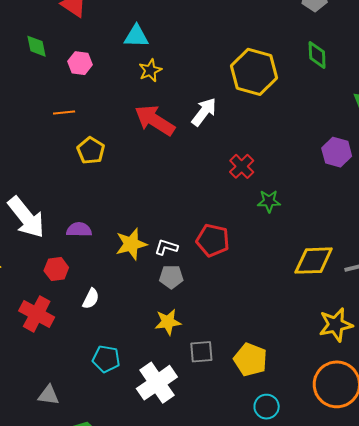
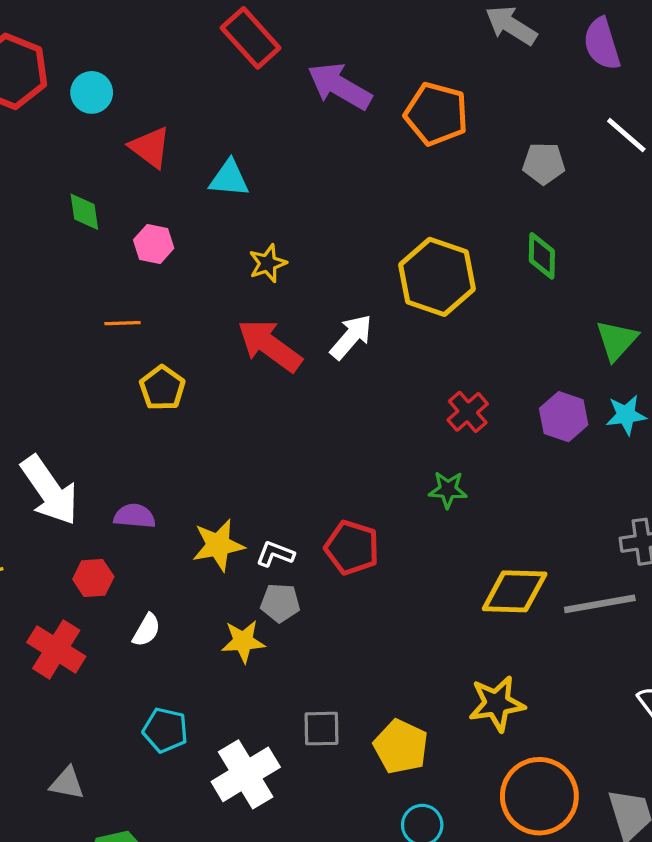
cyan triangle: (136, 36) -> (229, 178), moved
red cross: (242, 166) -> (468, 412), moved
yellow star: (168, 322) -> (243, 641), moved
yellow star: (336, 325) -> (497, 704), moved

